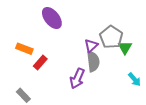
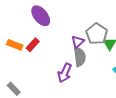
red rectangle: (40, 62) -> (33, 45), moved

